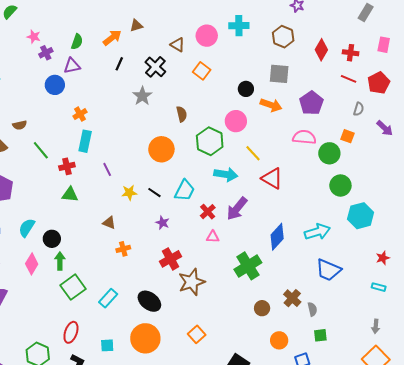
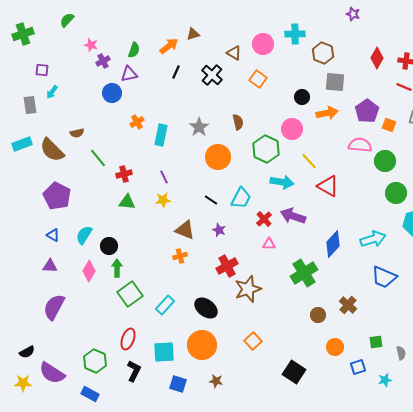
brown hexagon: (283, 37) -> (323, 53), moved
gray star: (142, 96) -> (199, 127), moved
orange arrow: (271, 105) -> (327, 113), turned -30
orange square: (348, 136) -> (389, 125), moved
cyan rectangle: (85, 141) -> (161, 135), moved
yellow star: (129, 193) -> (163, 200), moved
purple arrow: (237, 209) -> (293, 216), turned 70
brown triangle: (109, 223) -> (185, 230), moved, size x1.5
gray semicircle: (312, 309) -> (401, 353), moved
cyan square: (107, 345) -> (164, 352), size x1.6

